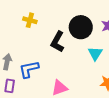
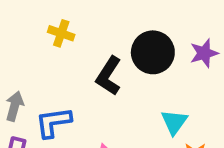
cyan triangle: (95, 53) -> (174, 122), moved

